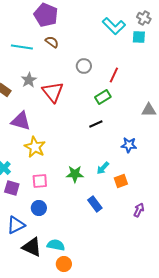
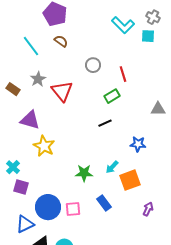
cyan line: (22, 47) -> (31, 46), turned 45
red line: (114, 75) -> (123, 74), turned -42
pink square: (40, 181) -> (73, 209), moved
orange square: (121, 181) -> (130, 180), size x1.5
blue circle: (39, 208) -> (48, 207), size x1.6

